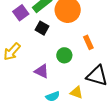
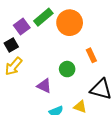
black square: (42, 28) -> (11, 45), moved, turned 32

